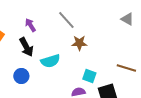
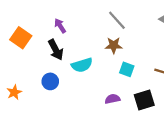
gray line: (66, 20) -> (117, 20), moved
cyan square: (89, 76) -> (127, 69), moved

